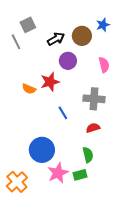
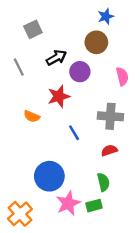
blue star: (103, 25) -> (106, 16), moved
black arrow: (56, 39) -> (56, 58), moved
gray line: (16, 42) -> (19, 67), moved
orange semicircle: (29, 89) -> (32, 116), moved

